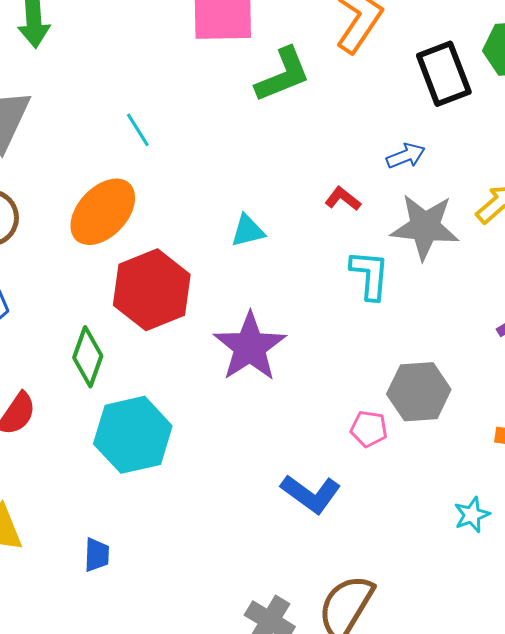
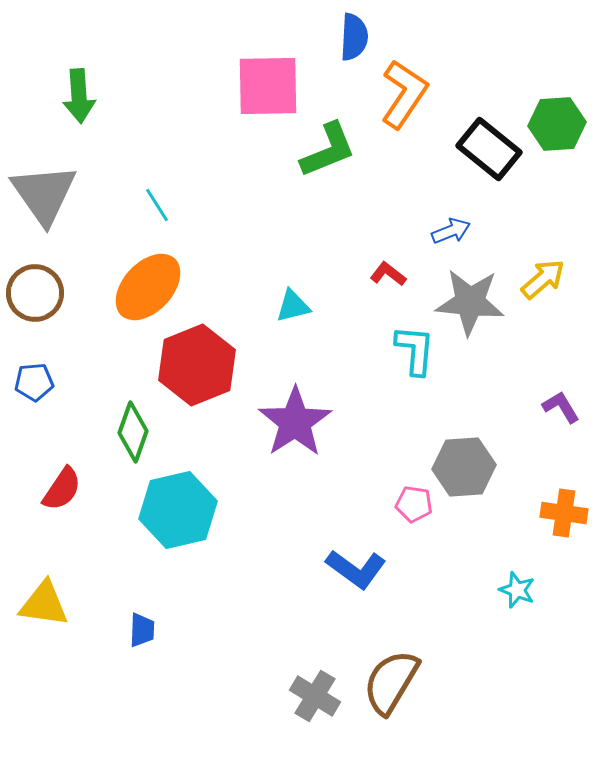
black rectangle: (444, 74) -> (489, 149), turned -30
cyan line: (138, 130) -> (157, 205), moved
cyan star: (472, 515) -> (517, 590), turned -30

